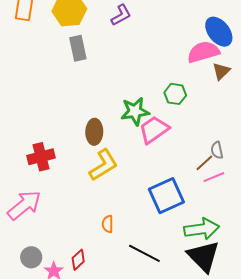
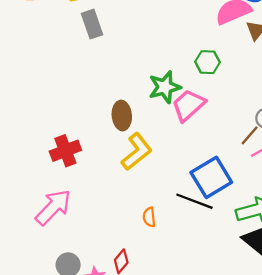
black line: (144, 253) -> (194, 201), moved

